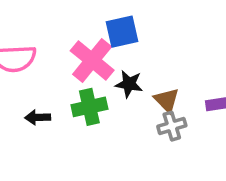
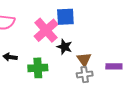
green cross: (89, 107) -> (38, 68), moved

